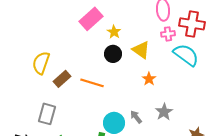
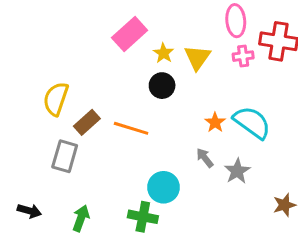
yellow triangle: (141, 50) -> (197, 58), moved, turned 30
cyan semicircle: (186, 55) -> (252, 122), moved
gray rectangle: (47, 114) -> (65, 156), moved
gray arrow: (136, 117) -> (205, 158), moved

